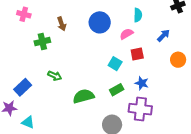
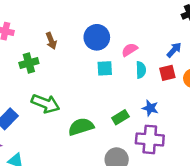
cyan semicircle: (138, 15) -> (141, 70), moved
red square: (137, 54) -> (167, 73), moved
cyan square: (115, 64) -> (105, 68), moved, turned -32
green arrow: (55, 76) -> (46, 103), size x1.6

